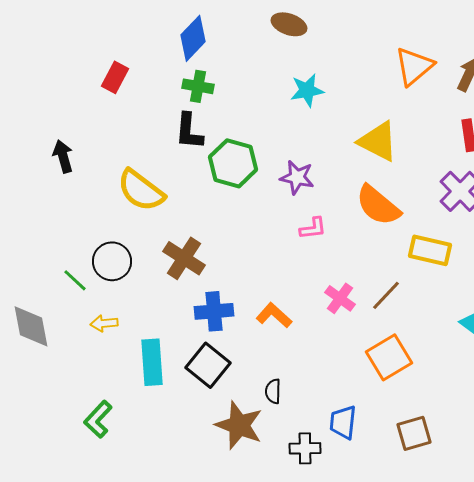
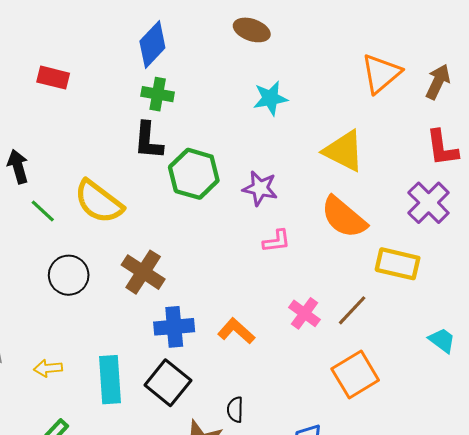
red rectangle: (115, 77) -> (53, 78), moved, turned 76
green line: (75, 280) -> (43, 211), moved
yellow arrow: (104, 323) -> (48, 368), moved

